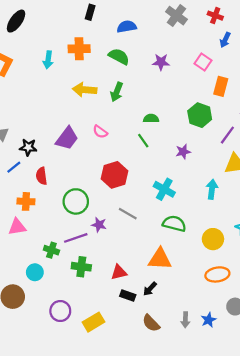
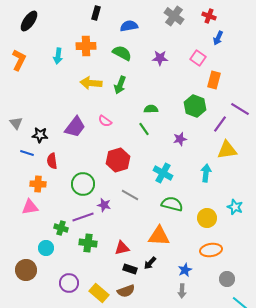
blue line: (14, 167) -> (27, 153), turned 56
blue star: (209, 320) -> (185, 270), moved
yellow rectangle: (93, 322) -> (99, 293), turned 72
brown semicircle: (151, 323) -> (126, 291), moved, turned -66

